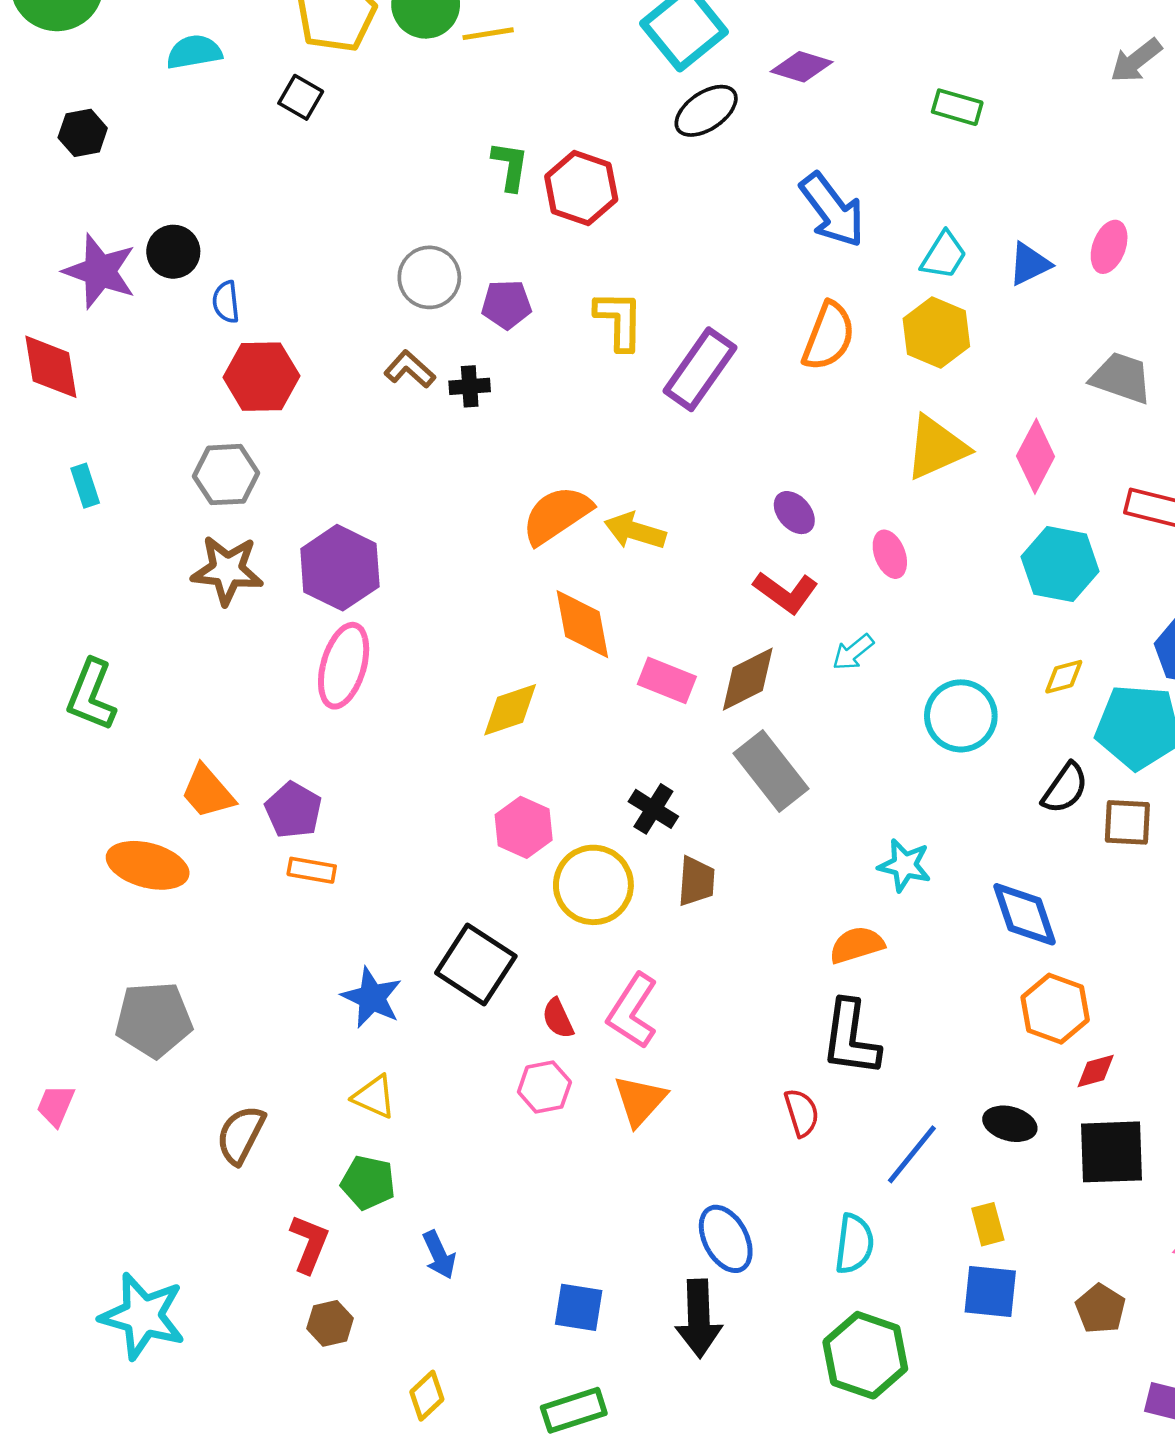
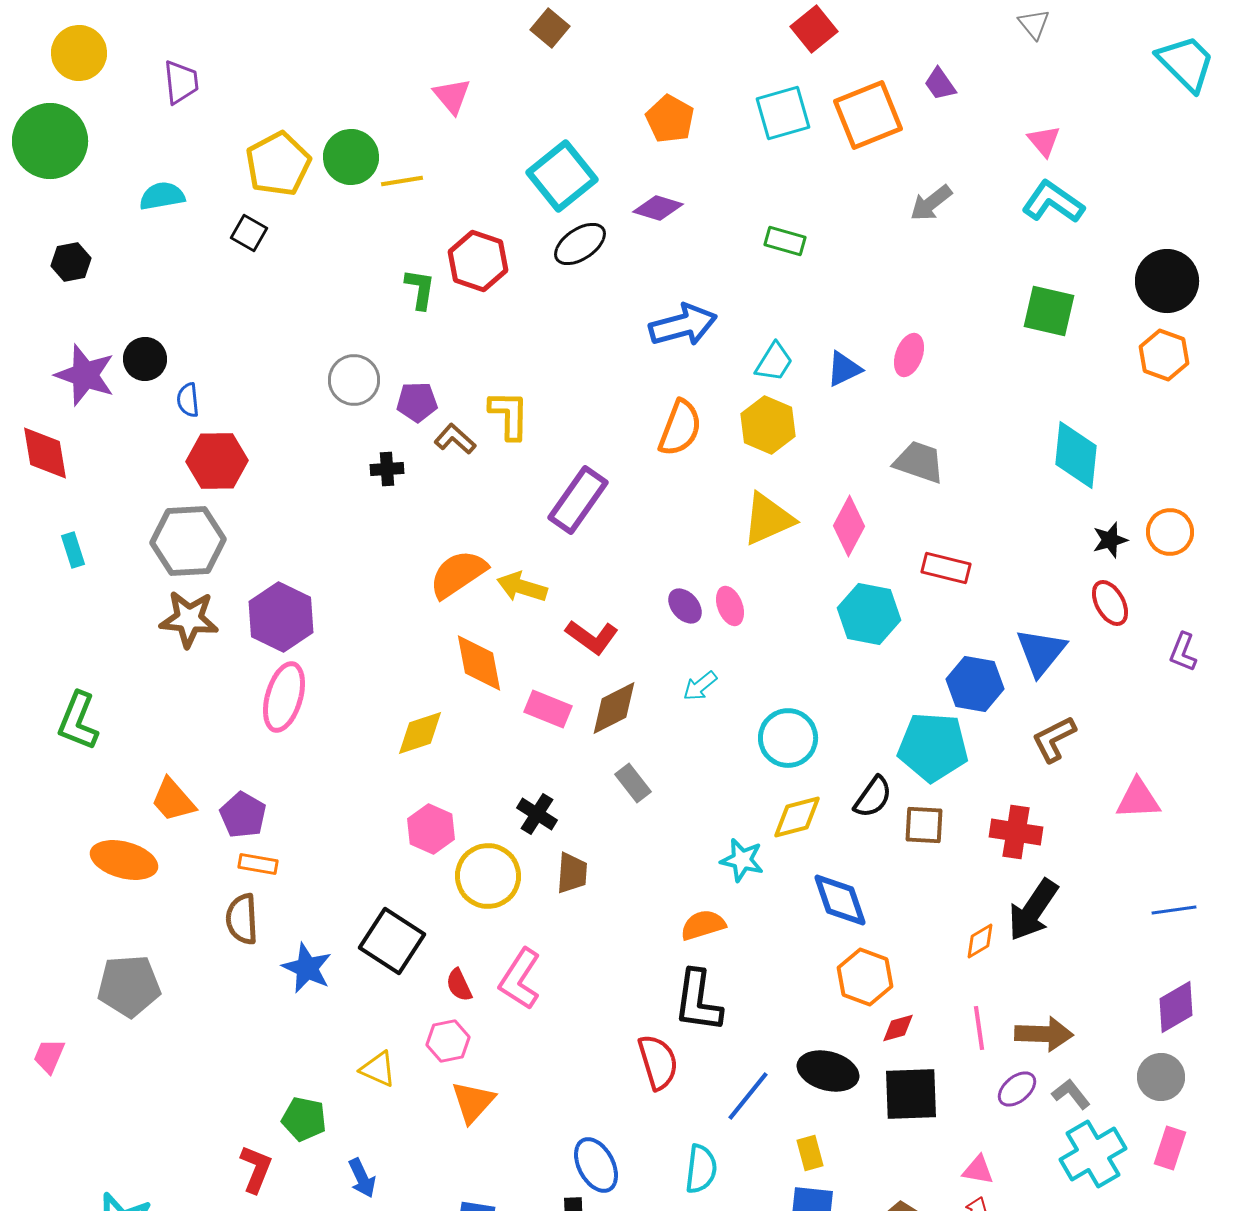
red hexagon: (581, 188) -> (478, 261), moved
blue arrow: (832, 210) -> (683, 325), turned -68
brown L-shape: (410, 369) -> (455, 439), moved
purple rectangle: (700, 369) -> (578, 500), moved
gray hexagon: (226, 475) -> (188, 541), size x1.4
purple ellipse: (794, 513) -> (685, 606), moved
red L-shape: (786, 592) -> (592, 637), moved
yellow diamond: (1064, 677) -> (797, 817), moved, size x1.5
gray rectangle: (771, 771) -> (633, 783), size x0.6
yellow triangle: (374, 1097) -> (378, 1069), moved
orange triangle: (640, 1100) -> (473, 1102), moved
red semicircle: (802, 1113) -> (658, 1062), size x1.4
black ellipse: (1010, 1124) -> (828, 1071), size x1.4
brown semicircle: (241, 1135) -> (242, 919), moved, turned -30

